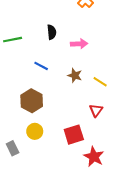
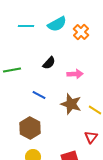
black semicircle: (52, 32) -> (49, 63), turned 48
brown star: (75, 75) -> (71, 104), size x1.5

